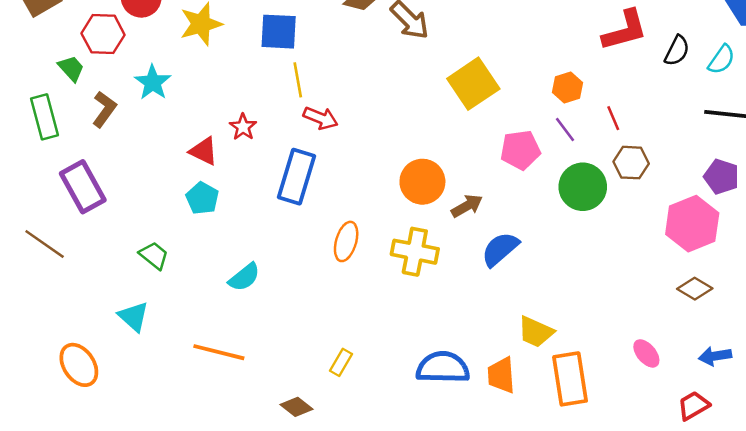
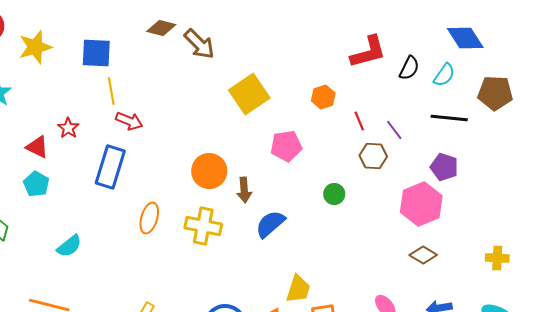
purple line: (565, 130) -> (394, 130), moved
green circle: (583, 187) -> (334, 194), moved, size x0.6
brown arrow: (467, 206) -> (244, 190), turned 115
yellow trapezoid: (536, 332) -> (298, 289), turned -96

